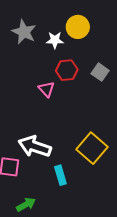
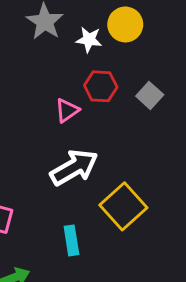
pink triangle: (46, 89) -> (67, 110), turned 30
white arrow: (35, 146) -> (74, 167), moved, turned 124

